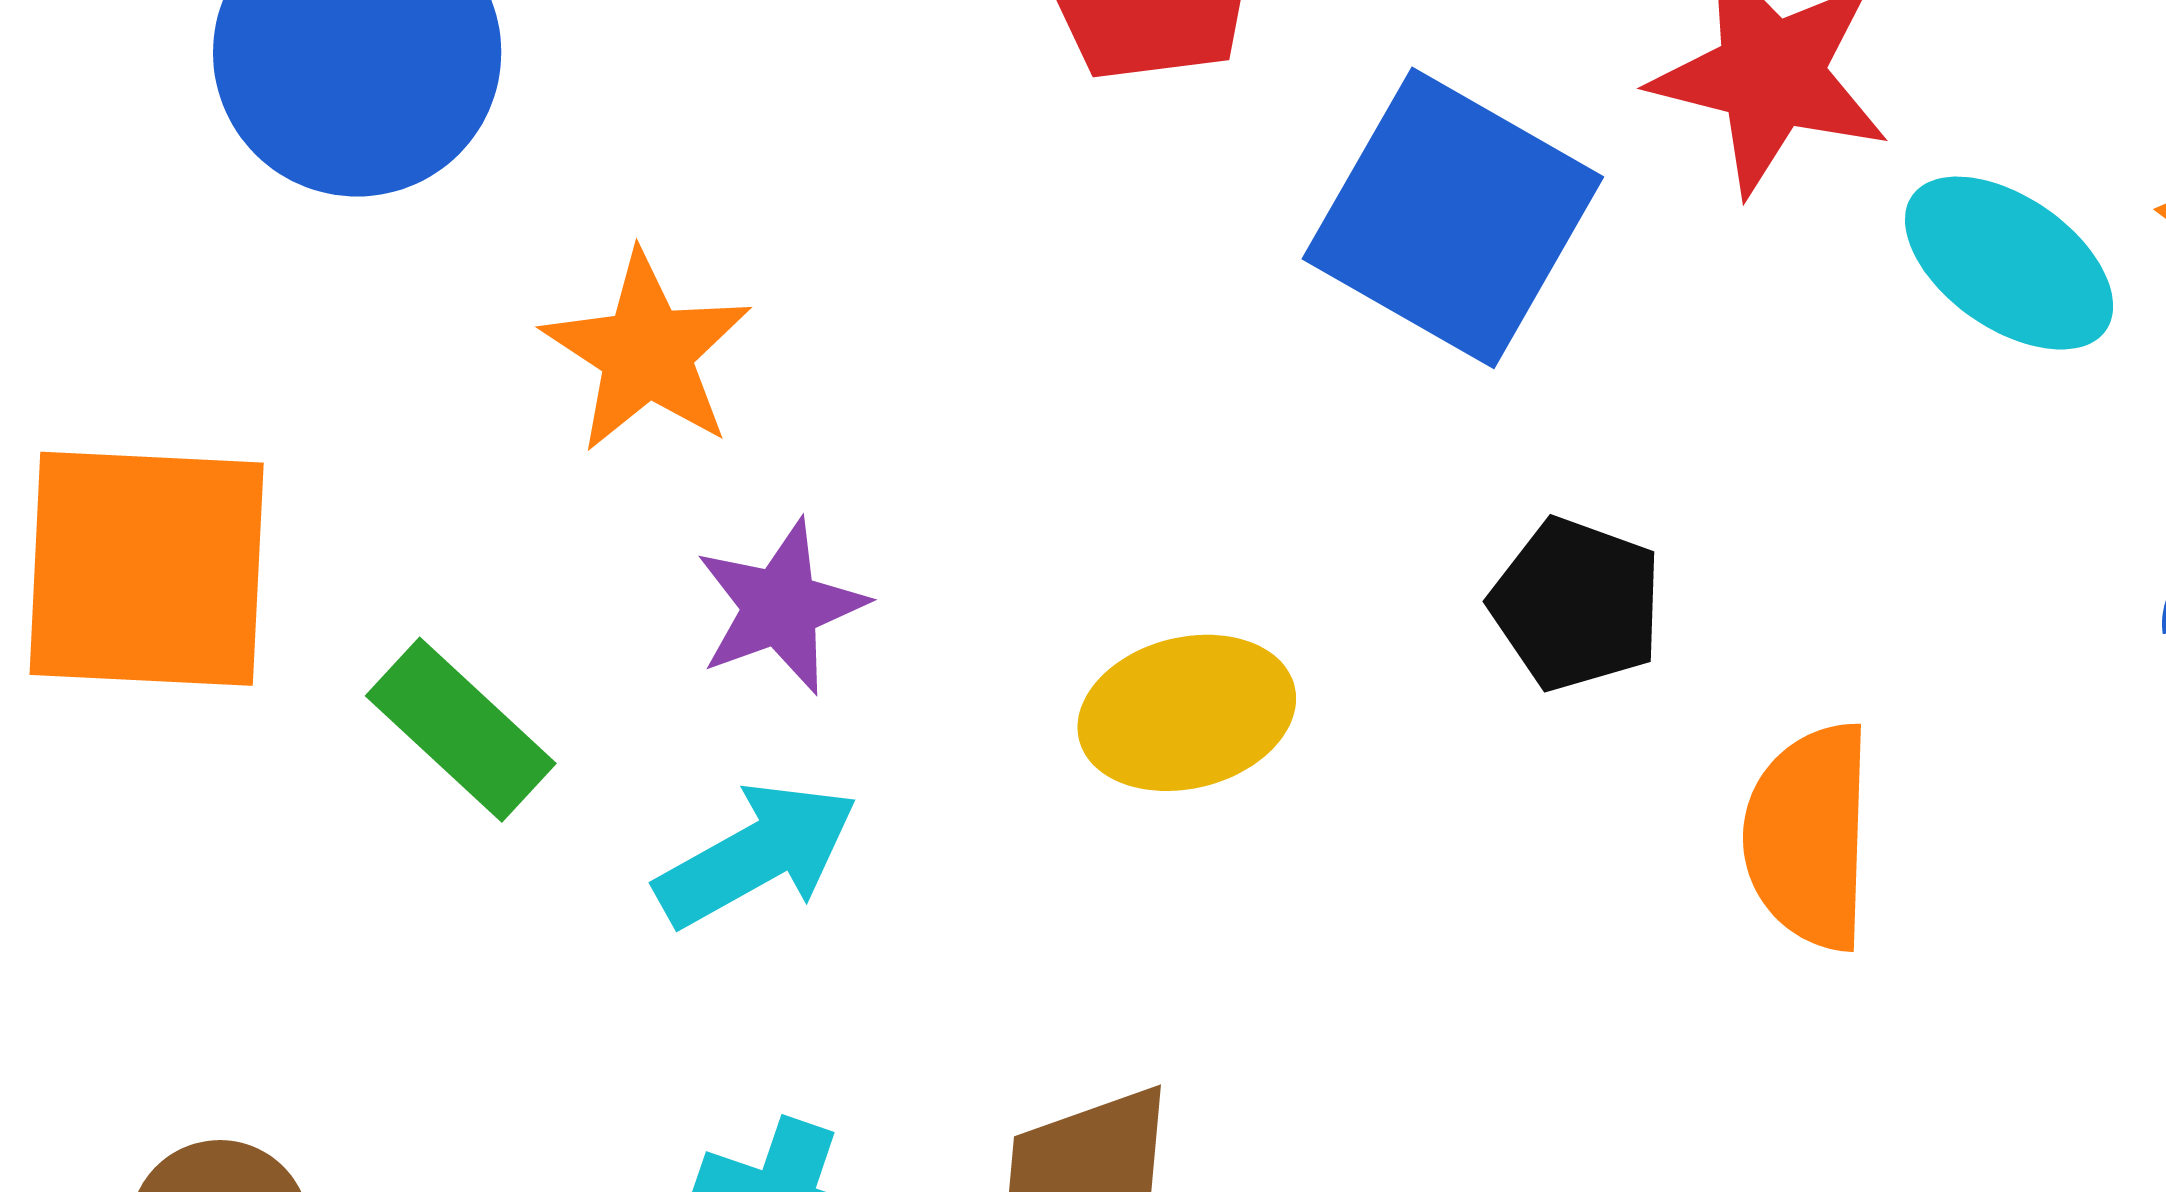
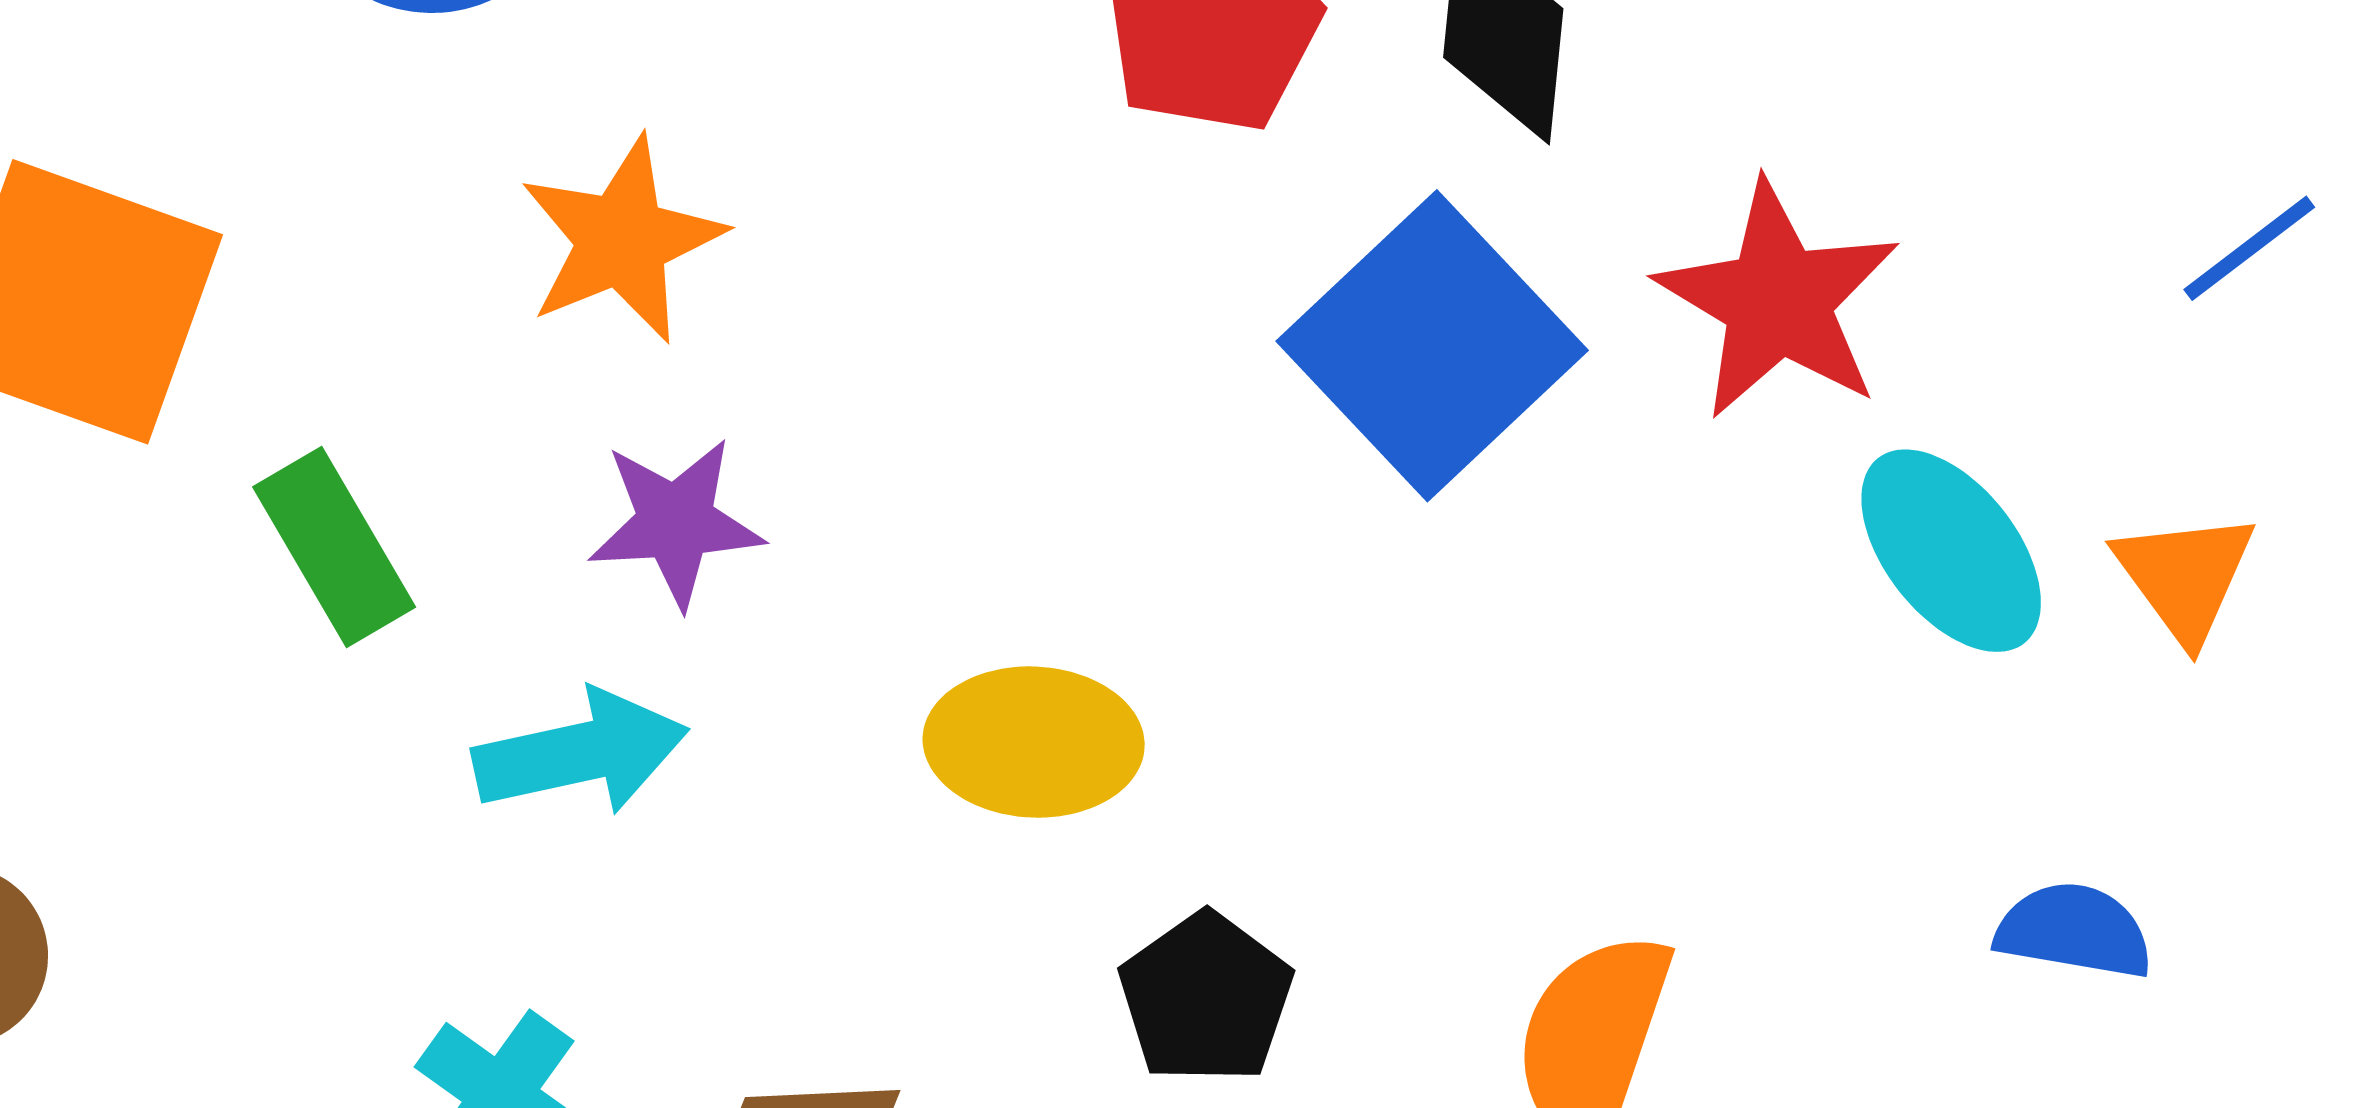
black pentagon: (1576, 604) -> (1206, 998), moved

